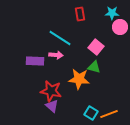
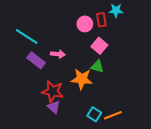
red rectangle: (80, 14) -> (101, 20), moved
pink circle: (120, 27) -> (85, 24), moved
cyan line: (60, 38) -> (27, 36), moved
purple rectangle: (35, 61) -> (36, 60), turned 36

